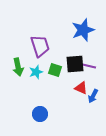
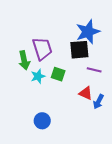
black square: (75, 64) -> (79, 50), moved
green arrow: (18, 67) -> (24, 60), moved

